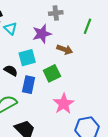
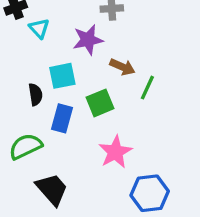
green line: (87, 26) -> (147, 88), moved
black semicircle: (11, 71) -> (35, 95), turned 48

